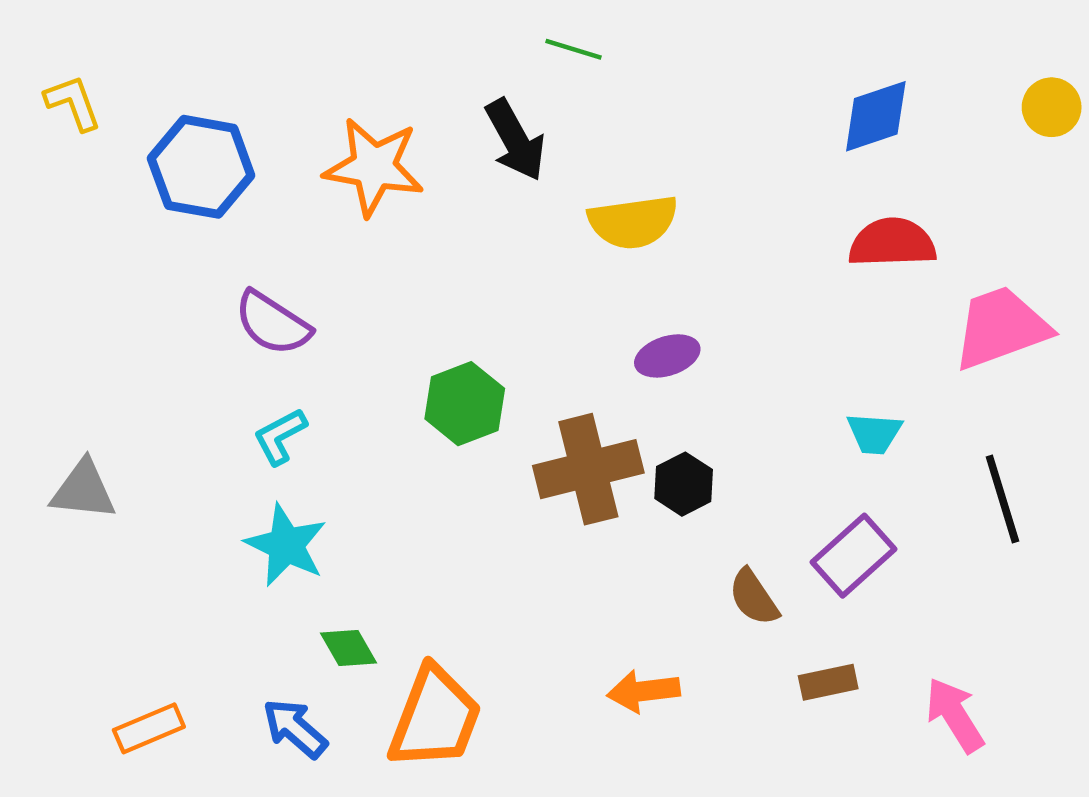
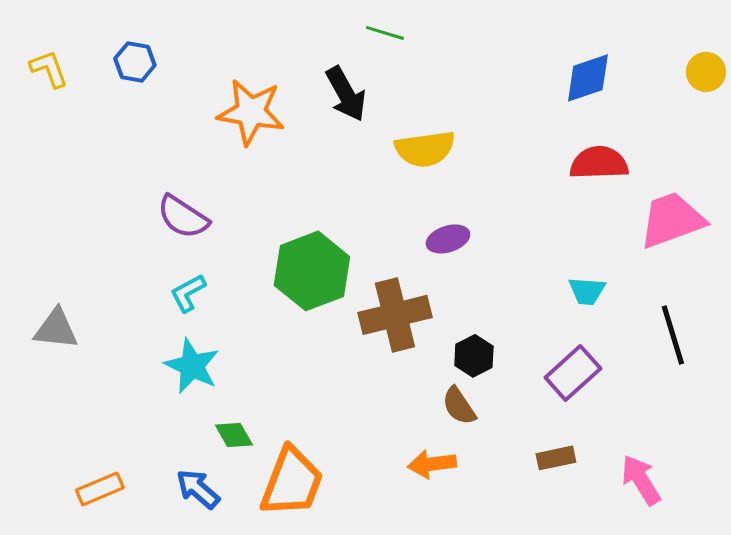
blue hexagon: (201, 167) -> (135, 62), moved, size x0.6
green hexagon: (465, 404) -> (312, 271), size x1.4
black hexagon: (684, 484) -> (474, 356), moved
brown semicircle: (754, 597) -> (459, 406), moved

